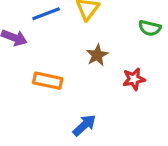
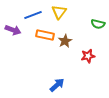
orange rectangle: (48, 81) -> (45, 35), moved

